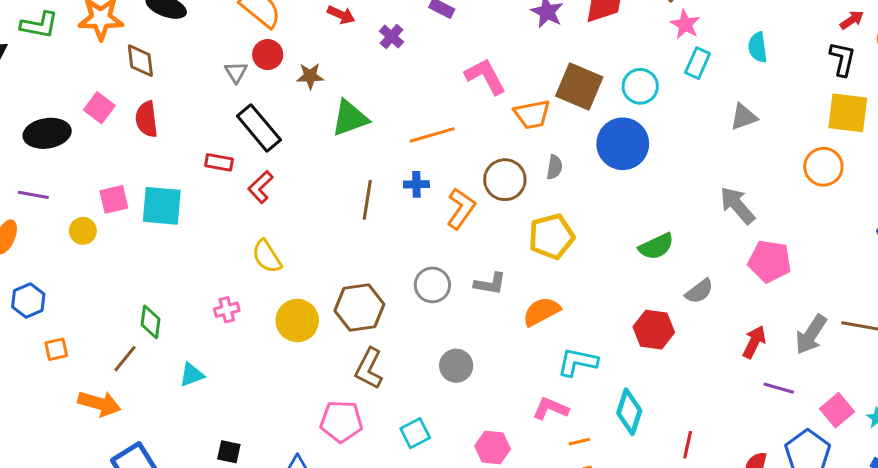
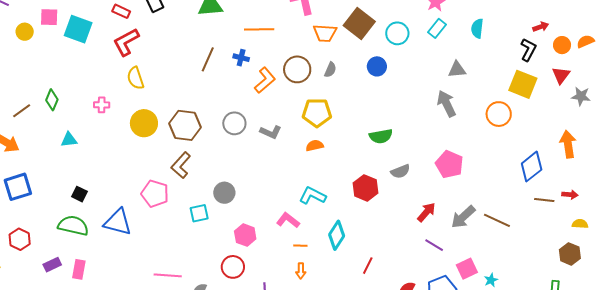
blue circle: (623, 144) -> (377, 66), size x0.6
red L-shape: (260, 187) -> (126, 42), moved, size x1.4
gray arrow: (737, 205) -> (446, 104), moved
orange semicircle: (541, 312) -> (315, 146), moved, size x0.7
brown line: (125, 359) -> (22, 111), moved
gray circle: (456, 366) -> (224, 193), moved

